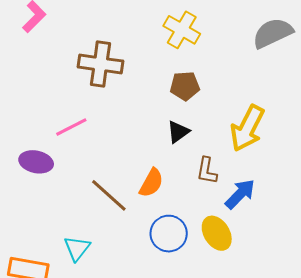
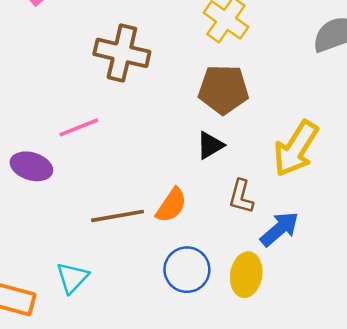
brown pentagon: (185, 86) -> (223, 89), size x1.4
brown line: (109, 195) -> (118, 216), turned -57
yellow ellipse: (217, 233) -> (246, 275), turned 36

